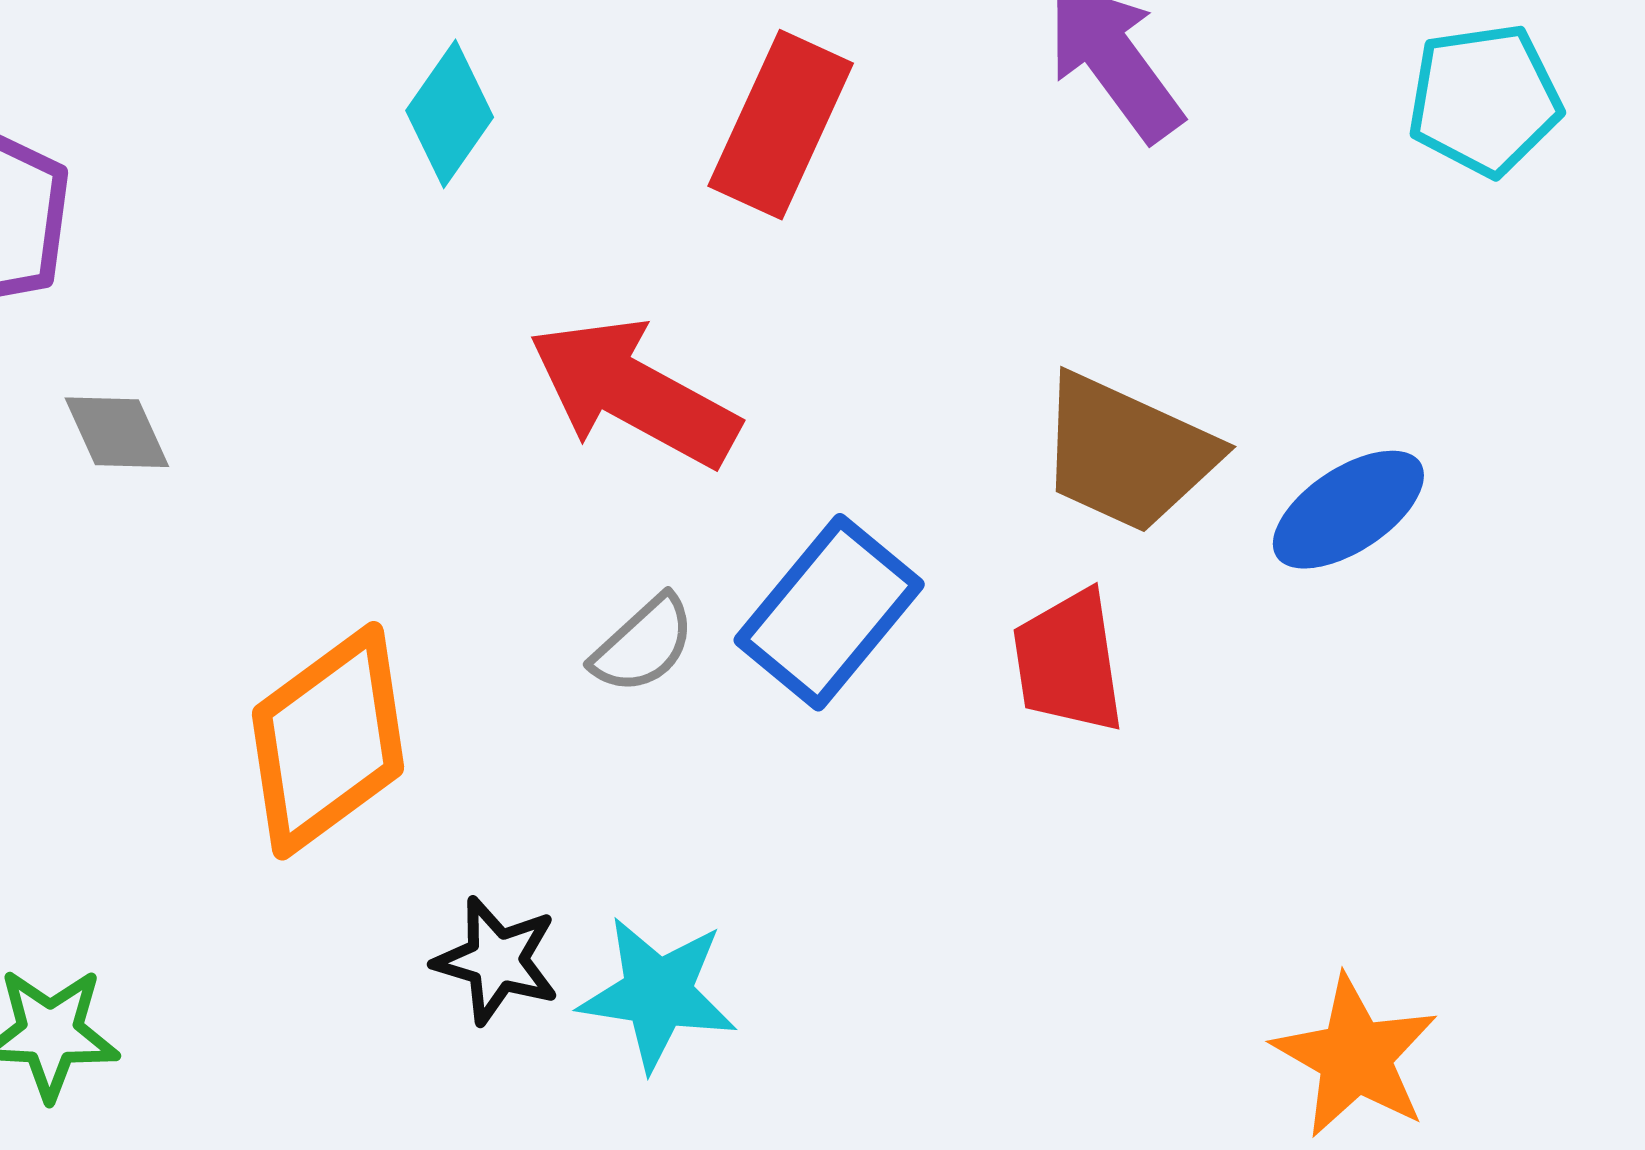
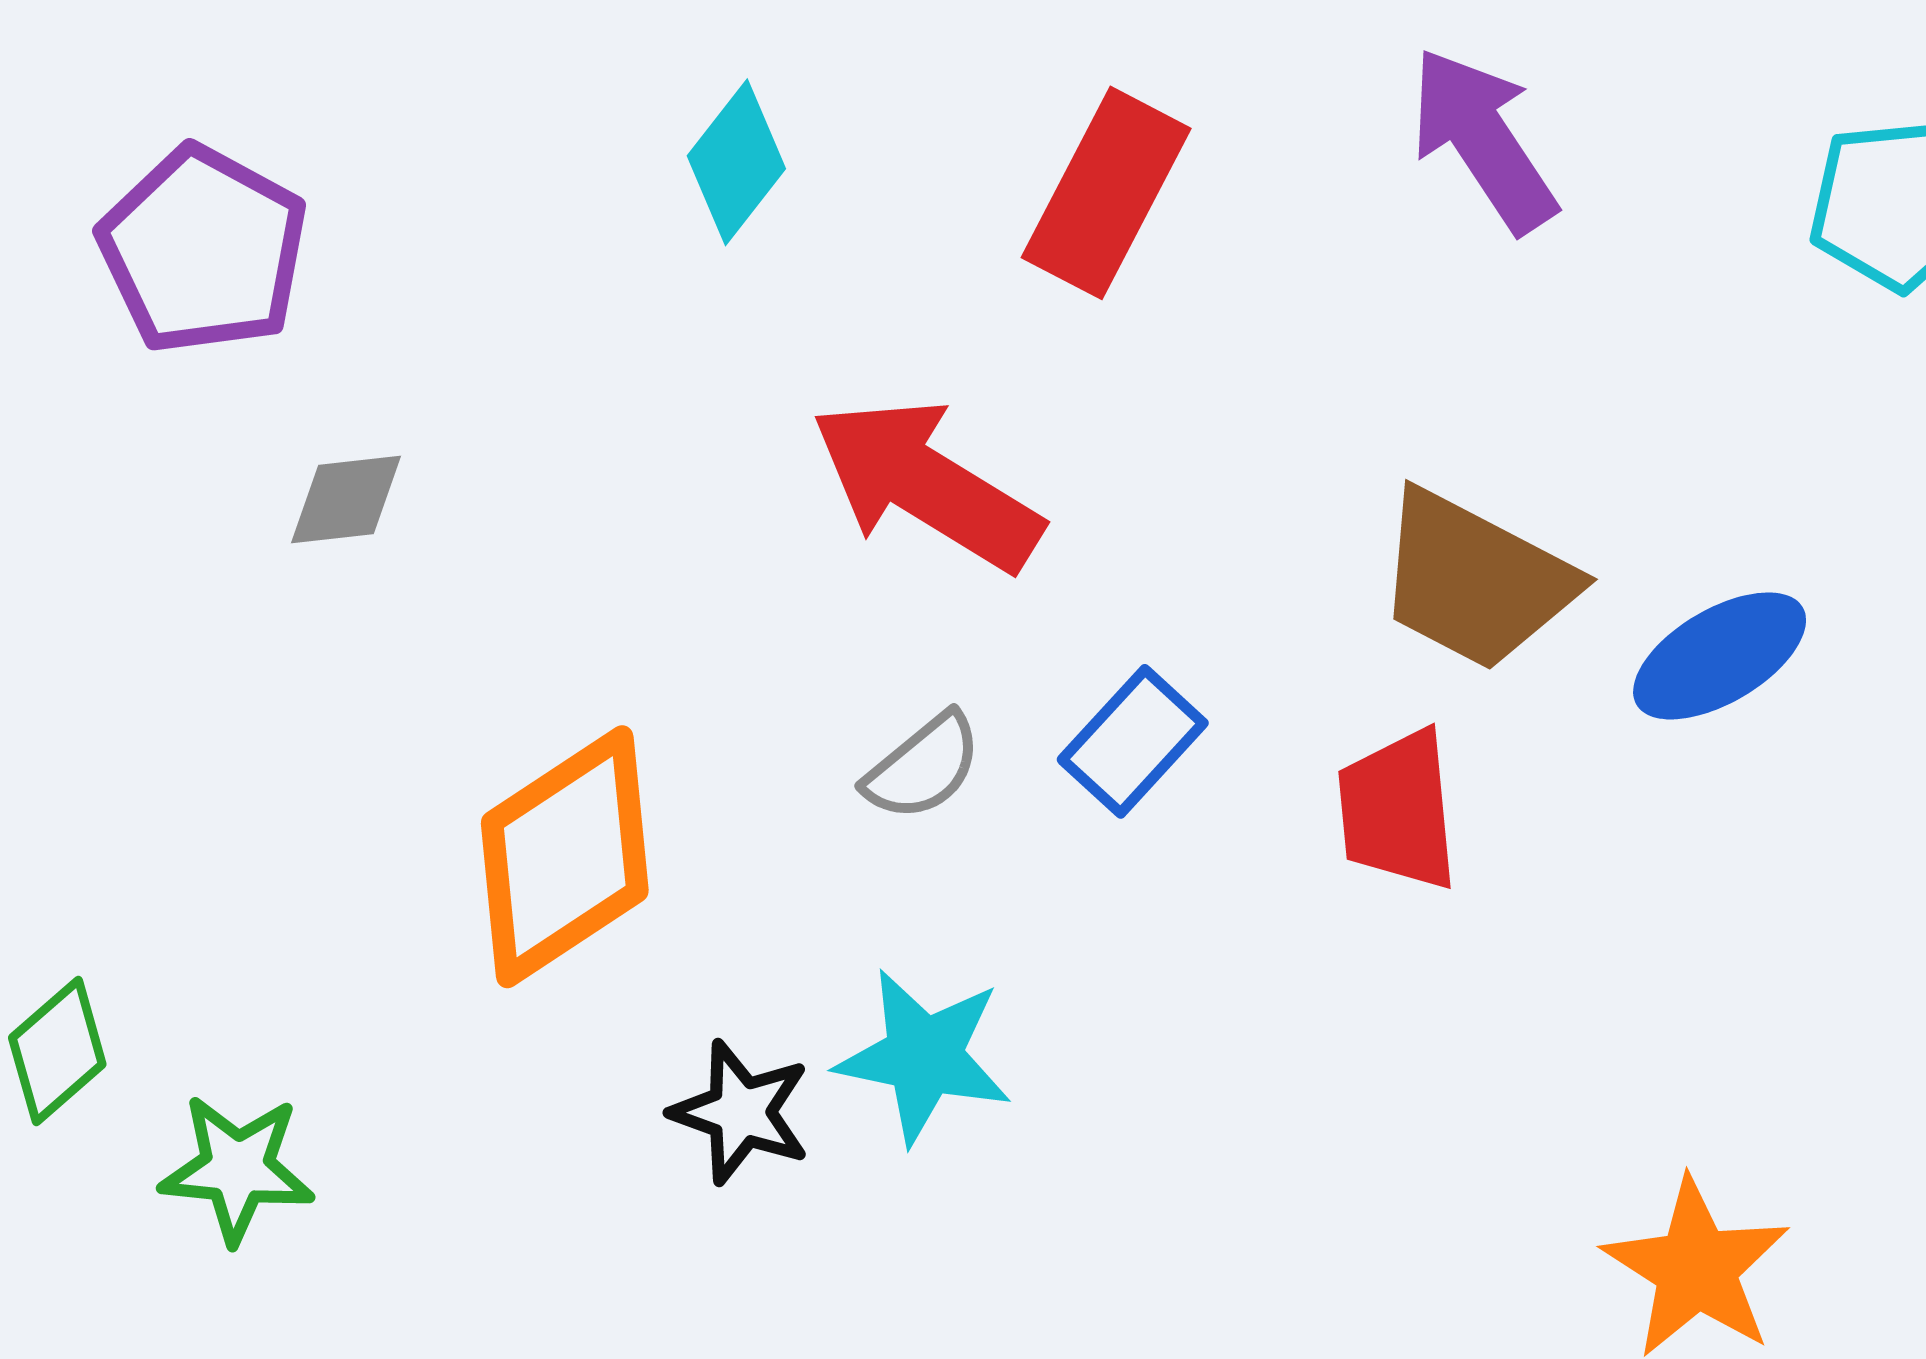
gray diamond: (117, 432) -> (346, 500), turned -75
blue rectangle: (829, 612) -> (1133, 741), size x0.7
cyan star: (658, 993) -> (924, 1056), moved

